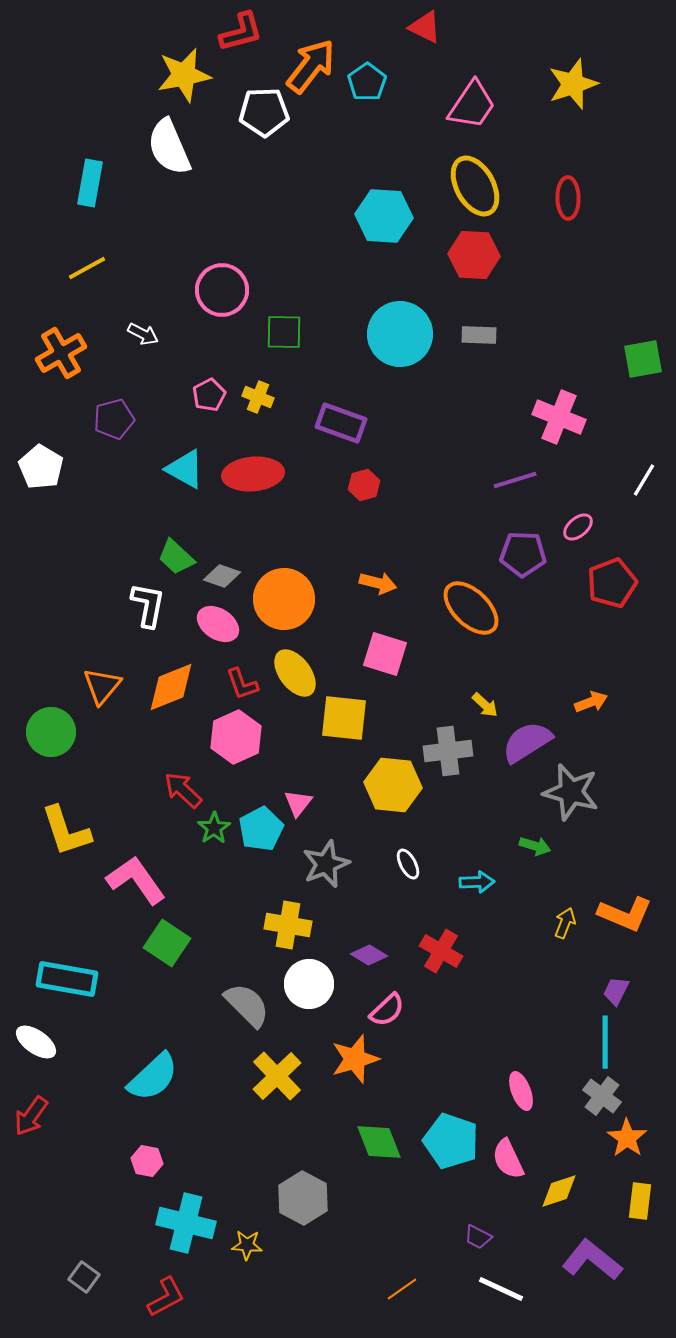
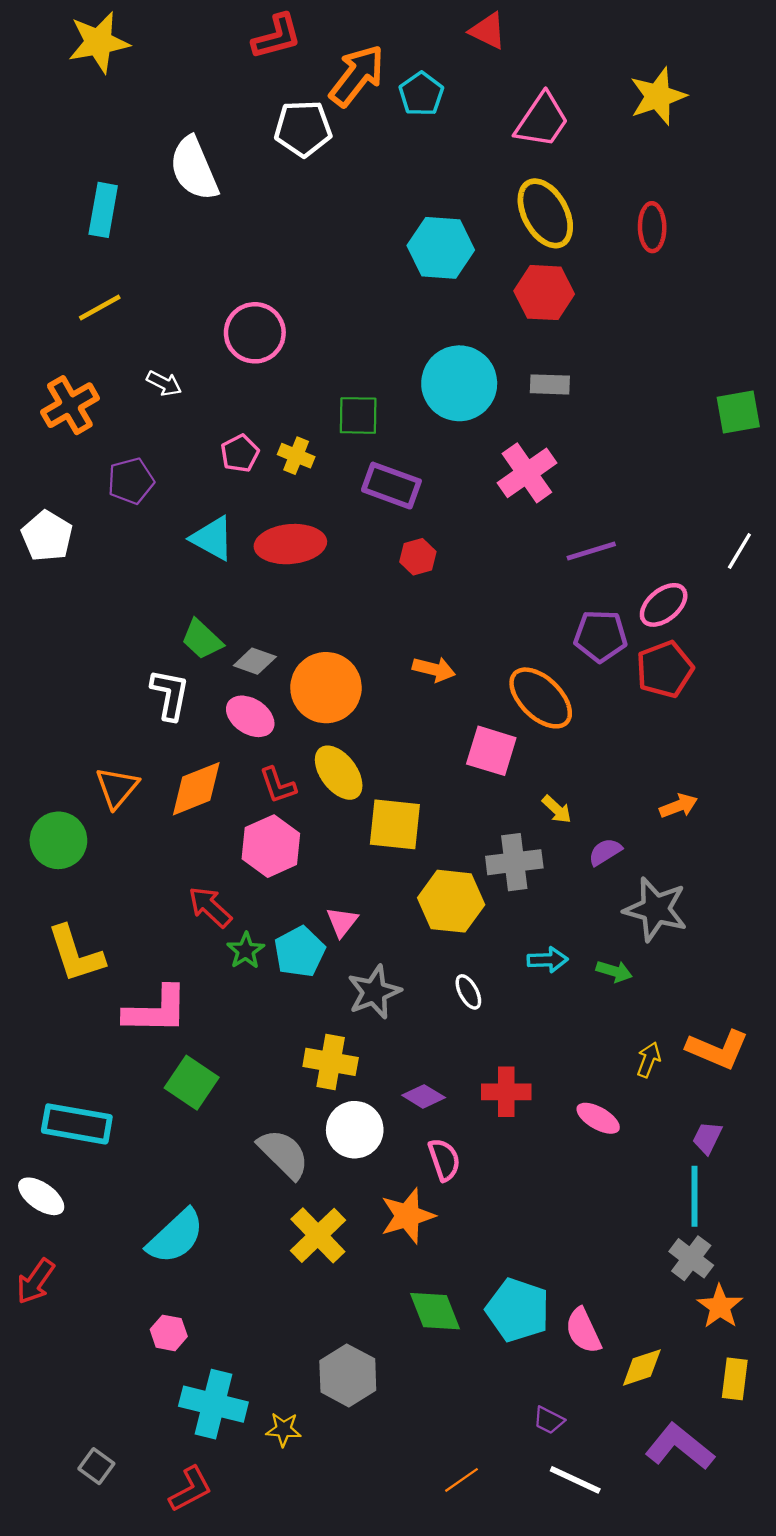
yellow star: (184, 75) -> (99, 42), moved
green square: (284, 332) -> (358, 415), moved
pink cross: (559, 417) -> (527, 473), moved, turned 33
pink ellipse: (578, 527) -> (664, 605), size x1.4
red pentagon: (612, 583) -> (665, 669), moved
pink square: (385, 654) -> (491, 751), moved
purple semicircle: (527, 742) -> (605, 852), size x0.6
pink L-shape: (136, 880) -> (156, 1010), turned 126
cyan arrow: (477, 882) -> (548, 960), moved
red cross: (441, 951) -> (506, 1092), turned -30
pink semicircle: (387, 1010) -> (444, 1160), turned -66
pink ellipse: (521, 1091) -> (598, 1118), moved, turned -39

